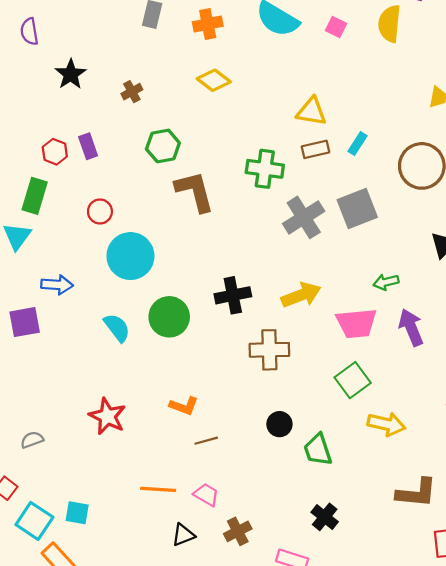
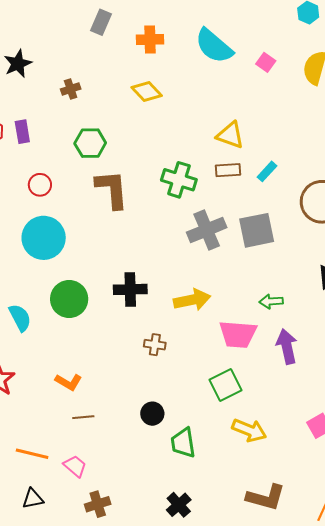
red circle: (100, 211) -> (40, 185), moved
cyan semicircle: (117, 328) -> (20, 318), moved
brown cross: (269, 350) -> (155, 345), size x0.6
black triangle: (183, 535) -> (33, 499), moved

